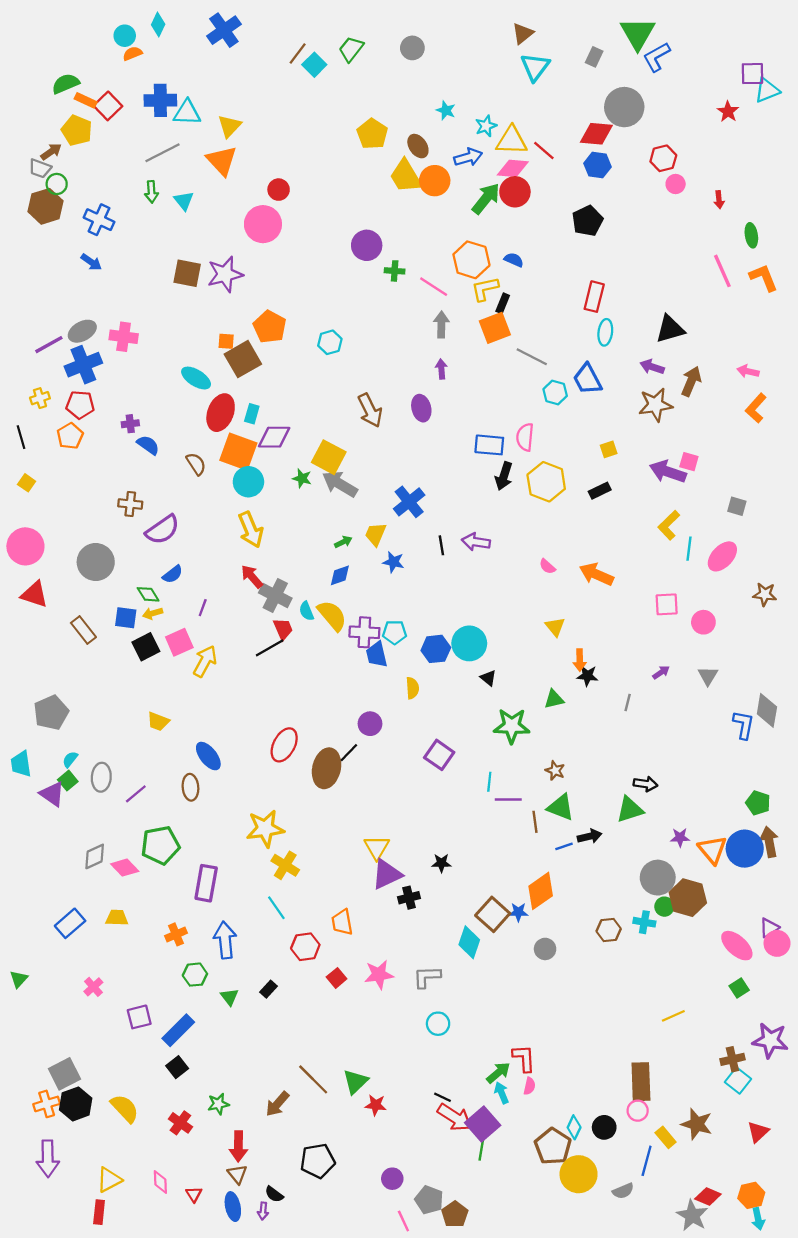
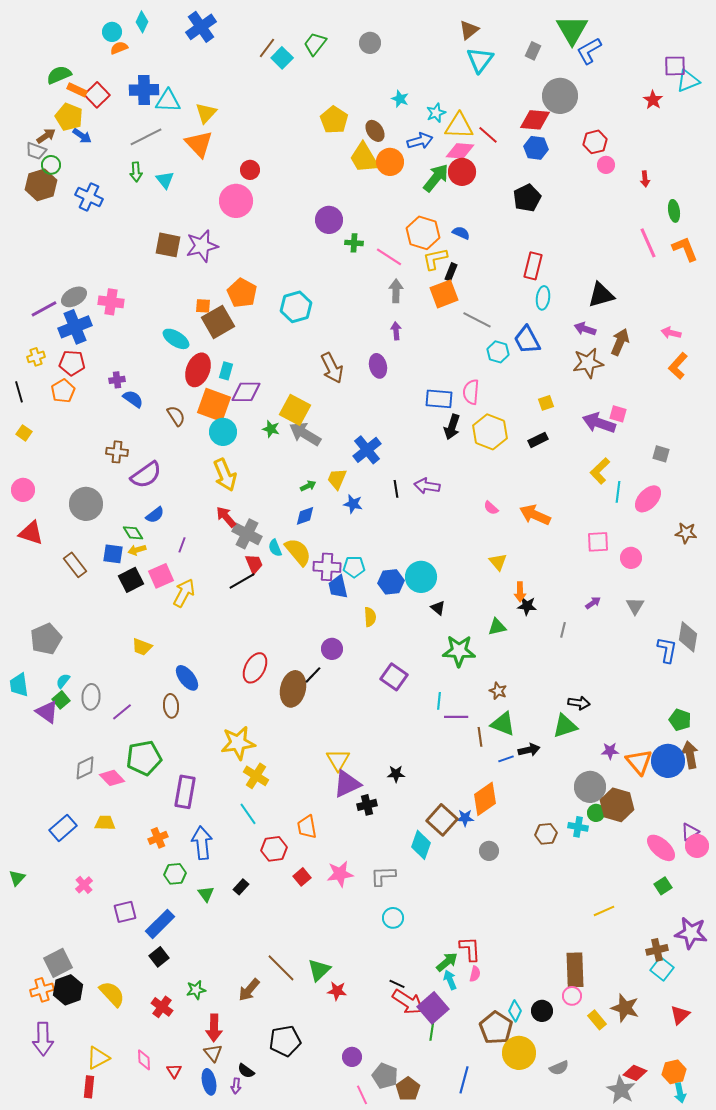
blue arrow: (91, 262) -> (82, 136), moved
cyan hexagon: (330, 342) -> (296, 307), size x1.4
pink circle: (25, 546) -> (23, 490), size x0.7
blue line: (647, 1161) -> (464, 1080), moved

